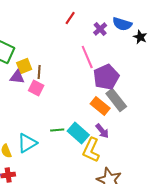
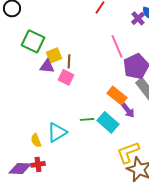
purple cross: (100, 29) -> (138, 18), moved
orange rectangle: (100, 106) -> (117, 95), moved
purple arrow: (102, 131) -> (128, 110), moved
yellow L-shape: (91, 150) -> (128, 152), moved, turned 45

